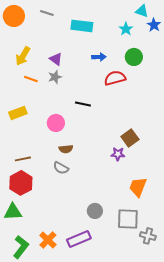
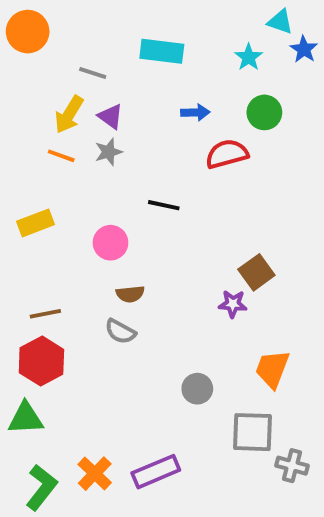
gray line: (47, 13) -> (93, 73), moved
yellow arrow: (23, 56) -> (69, 114), moved
gray circle: (95, 211) -> (197, 389), moved

